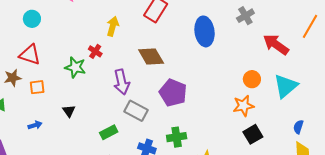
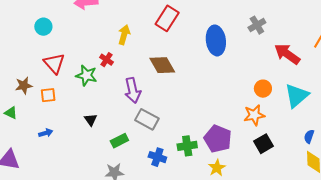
red triangle: (30, 55) -> (54, 63), moved, turned 30
purple pentagon: (173, 93) -> (218, 139), moved
black triangle: (69, 111) -> (91, 120), moved

